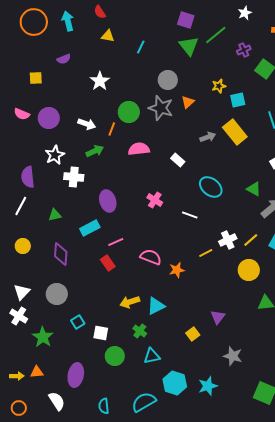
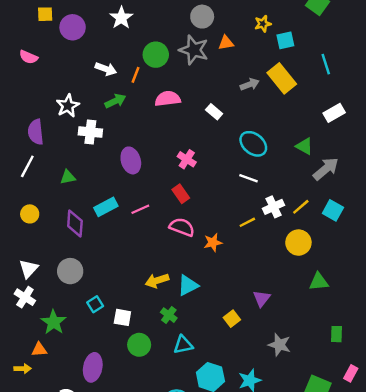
orange triangle: (188, 102) -> (226, 43), turned 32
purple circle: (49, 118) -> (73, 27), moved
white line: (190, 215) -> (249, 178), moved
cyan rectangle: (90, 228) -> (106, 207), moved
red rectangle: (108, 263) -> (181, 194), moved
orange triangle: (37, 372) -> (39, 350), moved

